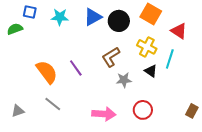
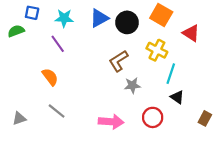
cyan line: (170, 59) -> (171, 74), moved
purple line: (76, 68) -> (58, 44), moved
black triangle: (151, 71) -> (177, 97), moved
orange semicircle: (47, 72) -> (50, 77), size x0.7

